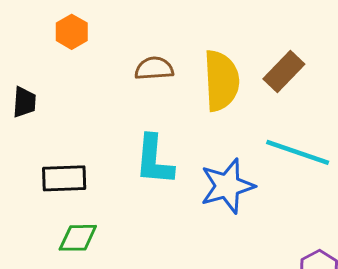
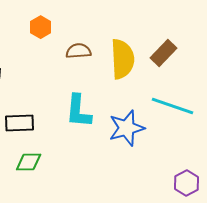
orange hexagon: (72, 32) -> (41, 27), moved

